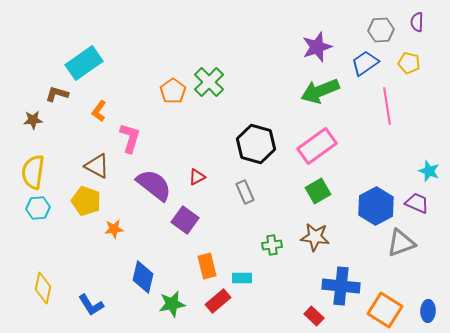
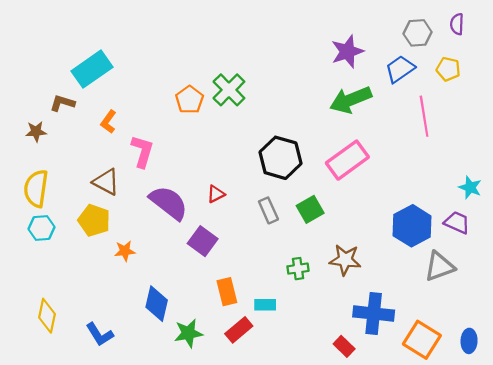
green square: (318, 191) -> (310, 209), moved

